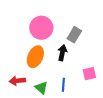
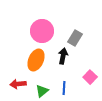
pink square: (89, 74) -> (90, 77), turned -32
green triangle: (41, 88) -> (42, 91), turned 40

